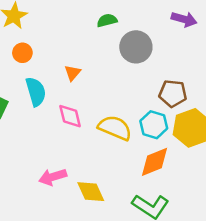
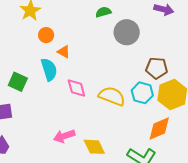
orange circle: (22, 53) -> (46, 35), moved
orange triangle: (73, 73) -> (64, 52), moved, turned -40
orange diamond: (154, 162) -> (159, 129), moved

